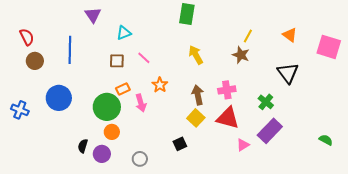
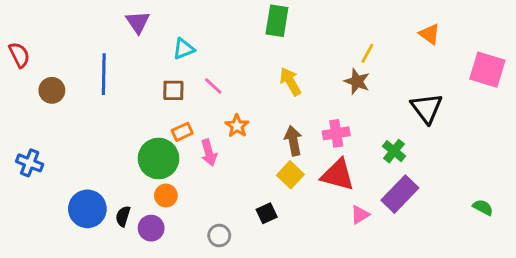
orange triangle: (290, 35) -> (430, 34), moved
red semicircle: (27, 37) -> (19, 55), moved
blue circle: (59, 98) -> (87, 209), moved
gray circle: (140, 159) -> (219, 236), moved

